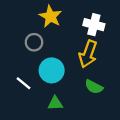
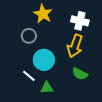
white line: (23, 83) -> (29, 76), moved

